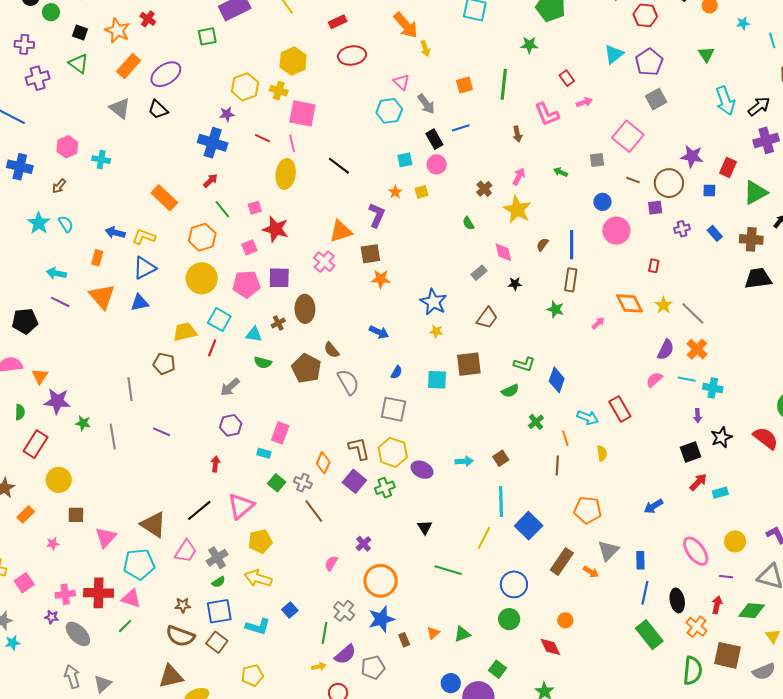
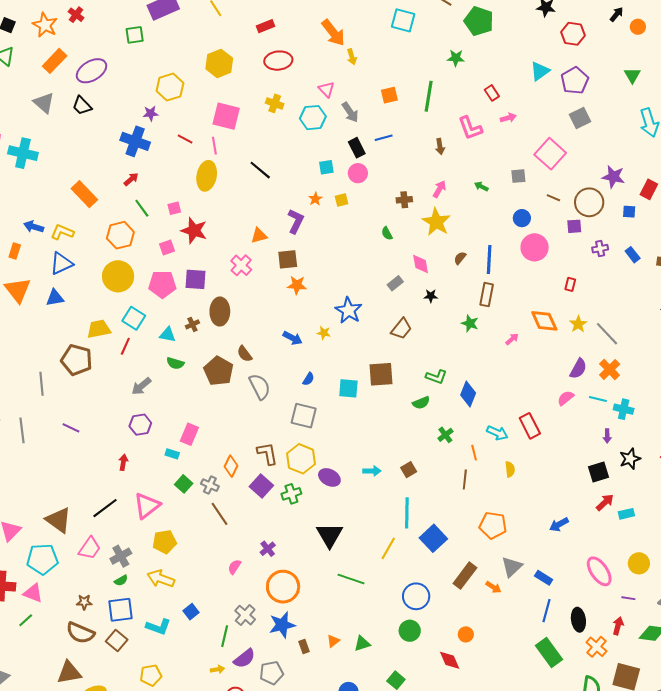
yellow cross: (279, 91) -> (275, 103), moved
cyan cross: (101, 160) -> (23, 153), size x1.6
brown cross: (484, 189) -> (404, 200), turned 35
orange triangle: (341, 231) -> (259, 236), size x0.7
yellow star: (436, 331) -> (324, 333), moved
brown pentagon: (164, 364) -> (77, 360), size x1.4
black triangle: (425, 527) -> (330, 535), size x1.8
blue rectangle: (640, 560) -> (544, 578), turned -60

